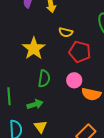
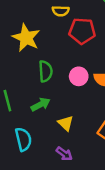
pink circle: (74, 80) -> (79, 76), moved
yellow triangle: (40, 127) -> (66, 123), moved

